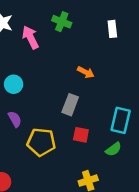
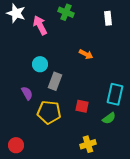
cyan circle: (14, 84) -> (40, 64), moved
gray rectangle: (70, 105) -> (55, 81), moved

